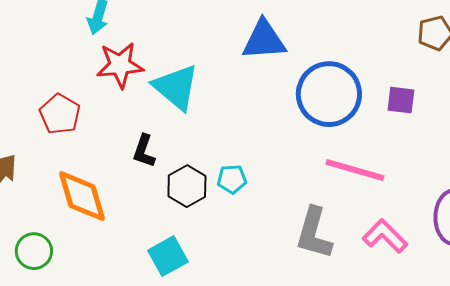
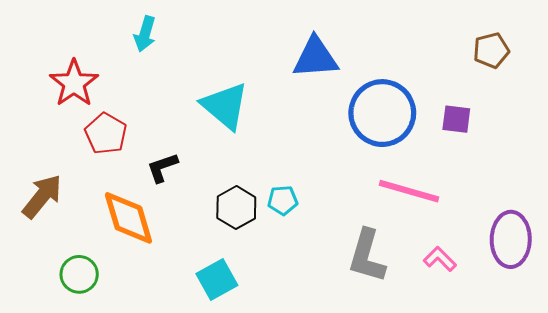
red star: (120, 65) -> (74, 83), moved, turned -30
black L-shape: (144, 151) -> (162, 167), moved, turned 52
pink L-shape: (385, 236) -> (440, 259), size x0.7

